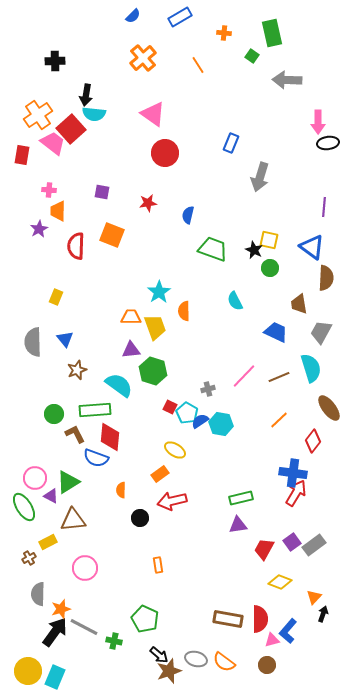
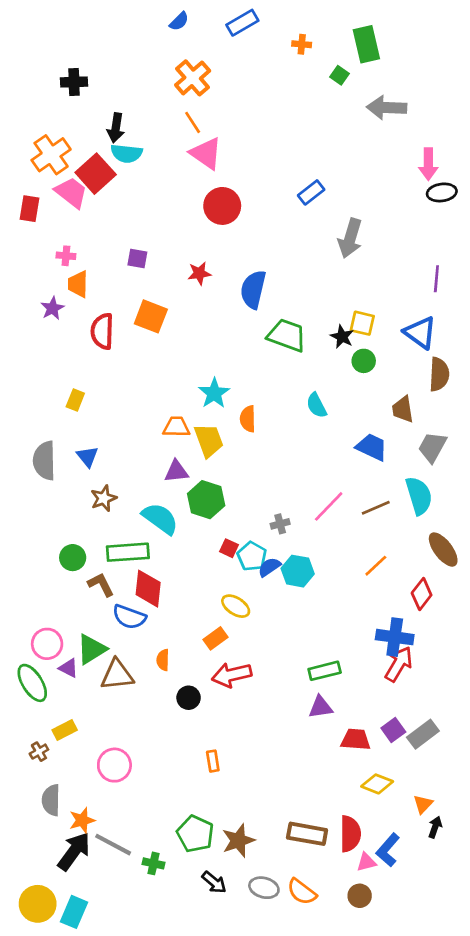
orange line: (198, 65) -> (193, 122), moved
blue rectangle: (231, 143) -> (311, 192), turned 30
blue semicircle: (188, 215) -> (253, 289), size x1.6
brown triangle: (73, 520) -> (117, 675), moved
red trapezoid: (264, 549) -> (356, 739), turned 65
brown star: (169, 671) -> (238, 841), moved

